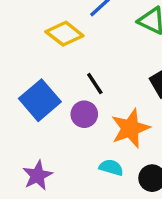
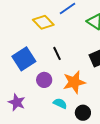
purple circle: (84, 114) -> (44, 80), moved
purple star: (38, 175) -> (17, 102), turned -30

